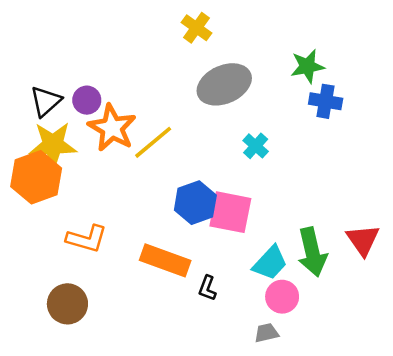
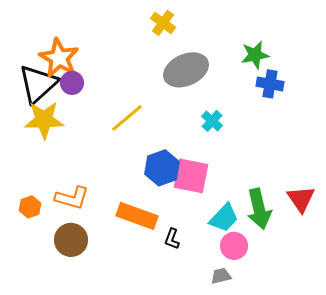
black triangle: (46, 101) -> (38, 84), size x1.5
orange star: (112, 128) -> (59, 58), moved
orange hexagon: (36, 177) -> (30, 207), moved, size x0.5
brown circle: (67, 304) -> (71, 240), moved

